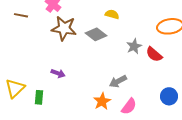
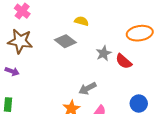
brown star: (64, 28) -> (20, 41), moved
purple arrow: (58, 73) -> (12, 71), moved

